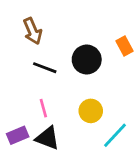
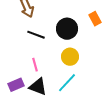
yellow circle: (91, 111) -> (70, 57), moved
cyan line: (115, 135) -> (67, 83), moved

